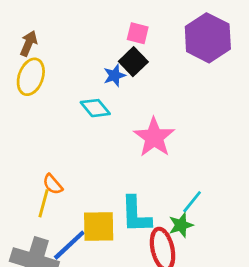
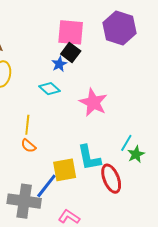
pink square: (138, 33) -> (71, 32), size x1.8
yellow line: (43, 203) -> (27, 125), moved
green star: (181, 225) -> (136, 154), moved

